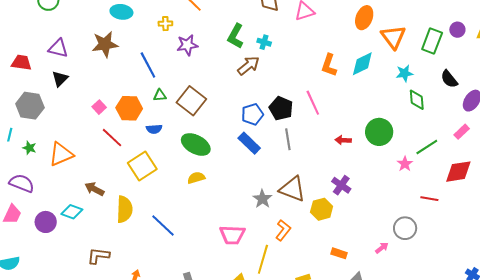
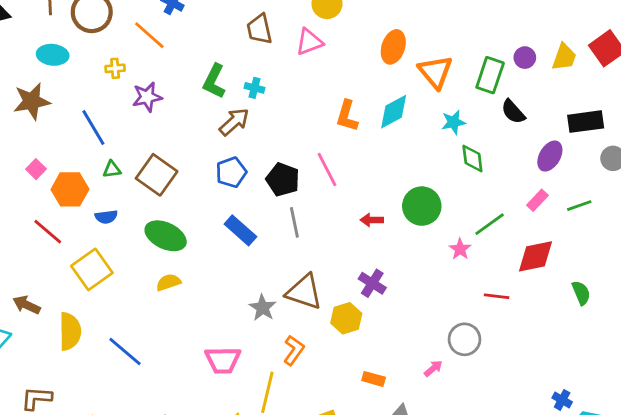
black semicircle: (449, 79) -> (513, 112), moved
pink square: (99, 107) -> (36, 169), moved
blue pentagon: (252, 114) -> (231, 172), moved

